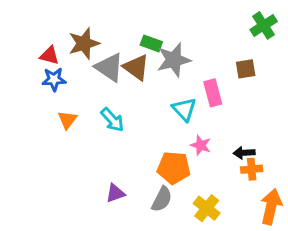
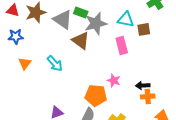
red triangle: (49, 55) -> (13, 10), moved
gray triangle: (109, 67) -> (63, 19), moved
brown triangle: (136, 67) -> (81, 40), moved
cyan triangle: (184, 109) -> (126, 19), moved, turned -36

